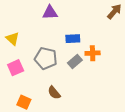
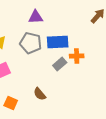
blue rectangle: (73, 39) -> (58, 42), size x1.5
gray pentagon: (46, 58) -> (31, 43), moved

